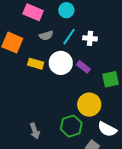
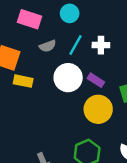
yellow rectangle: (36, 64) -> (23, 81), moved
yellow circle: (89, 105) -> (98, 109), moved

